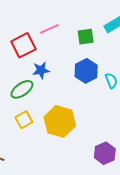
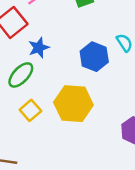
blue hexagon: (86, 71) -> (94, 57), moved

